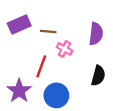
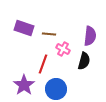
purple rectangle: (19, 24) -> (24, 28), turned 42
black semicircle: (98, 76) -> (84, 61), moved

